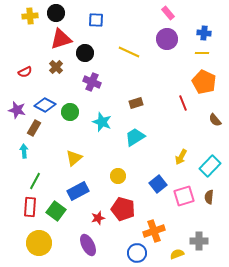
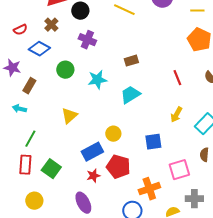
red line: (183, 103) -> (177, 78), moved
blue diamond: (45, 105) -> (39, 49), moved
cyan star: (102, 122) -> (97, 80), turned -30
cyan arrow: (24, 151) -> (19, 109), turned -72
blue square: (158, 184) -> (153, 142), turned 30
blue rectangle: (78, 191) -> (92, 152), moved
pink square: (184, 196) -> (179, 170), moved
yellow circle: (39, 243) -> (34, 201), size x0.7

